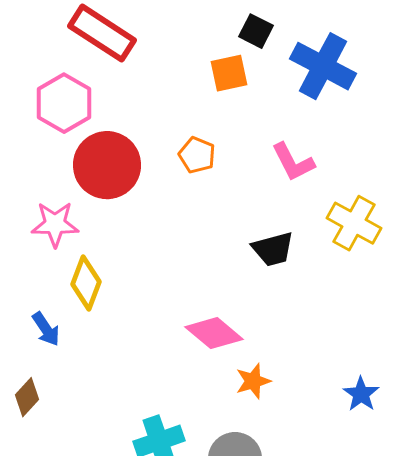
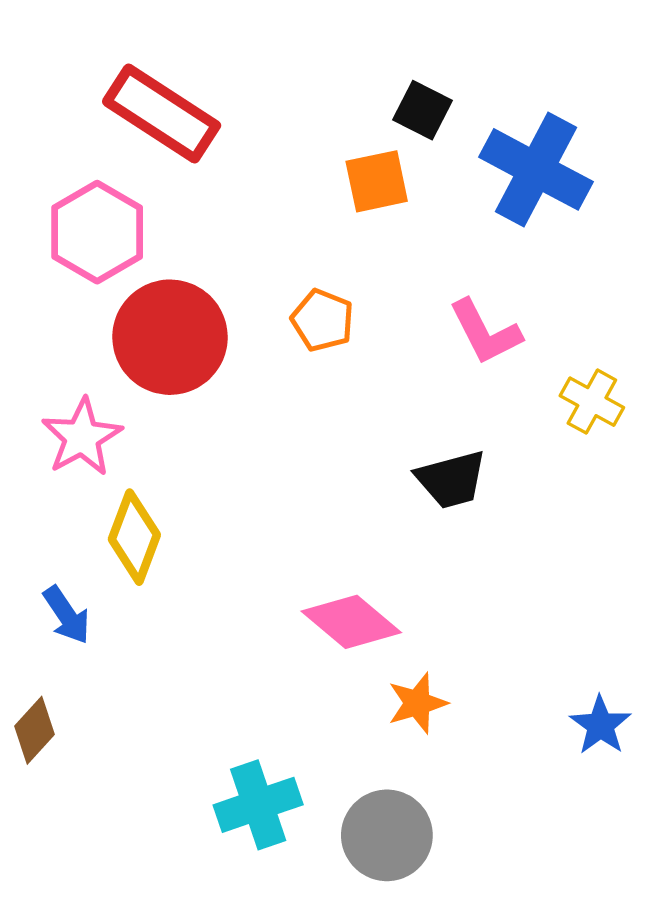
yellow cross: (354, 223) -> (592, 402), moved, size x0.7
pink star: (55, 224) -> (82, 437), turned -30

